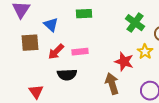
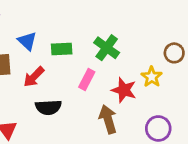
green rectangle: (84, 14) -> (62, 49), moved
green cross: (135, 23) -> (107, 48), moved
pink rectangle: (80, 52) -> (87, 79), moved, turned -56

